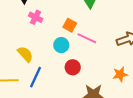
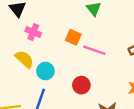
cyan circle: (61, 45) -> (45, 71), moved
yellow semicircle: (25, 54) -> (24, 59), moved

